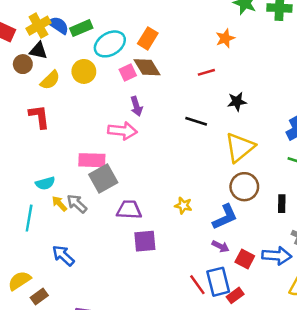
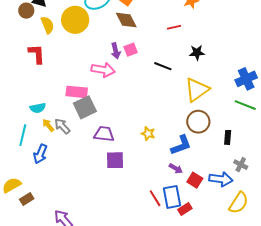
yellow circle: (84, 71) -> (75, 20), size x1.4
pink square: (128, 73) -> (131, 50), moved
yellow semicircle: (50, 80) -> (47, 25), turned -72
blue arrow: (63, 256) -> (40, 154), moved, turned -114

